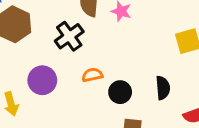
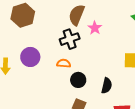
black cross: (69, 36) -> (70, 39), moved

